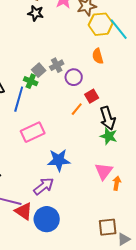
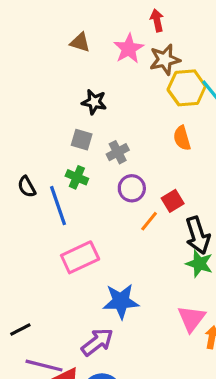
black star: (36, 13) -> (94, 102), moved
gray square: (39, 70) -> (82, 140), moved, turned -32
purple circle: (74, 77) -> (132, 188), moved
blue line: (19, 99) -> (58, 206), turned -35

